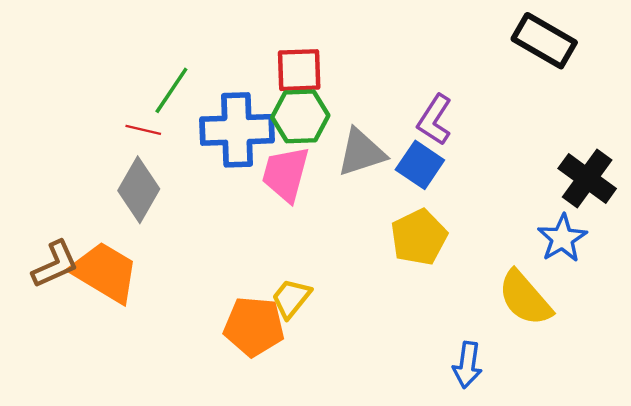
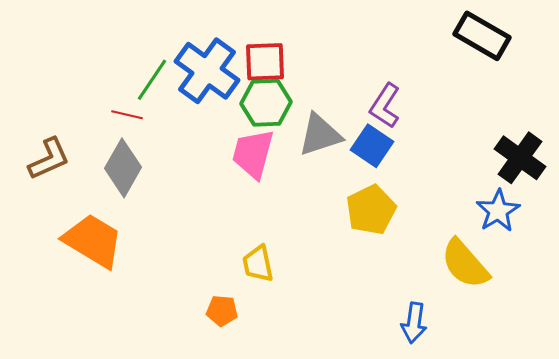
blue cross: (237, 130) -> (207, 71), moved, turned 38
brown L-shape: (55, 264) -> (49, 159), moved
yellow trapezoid: (291, 298) -> (258, 264), turned -51
orange pentagon: (254, 326) -> (222, 311), moved, size x0.6

